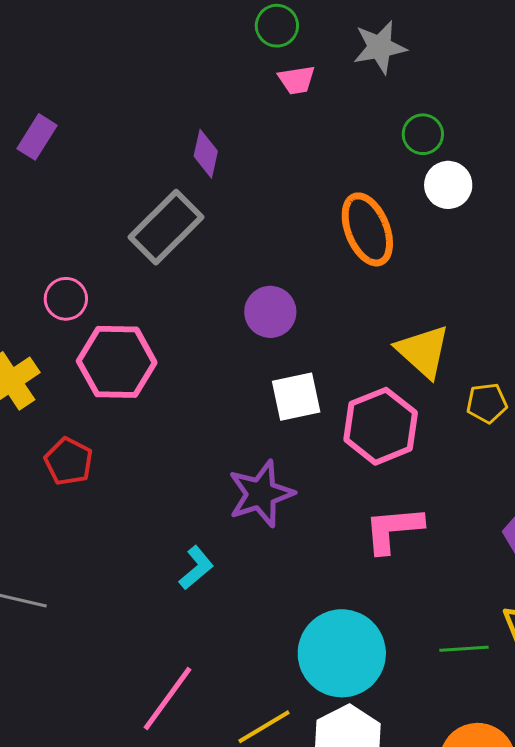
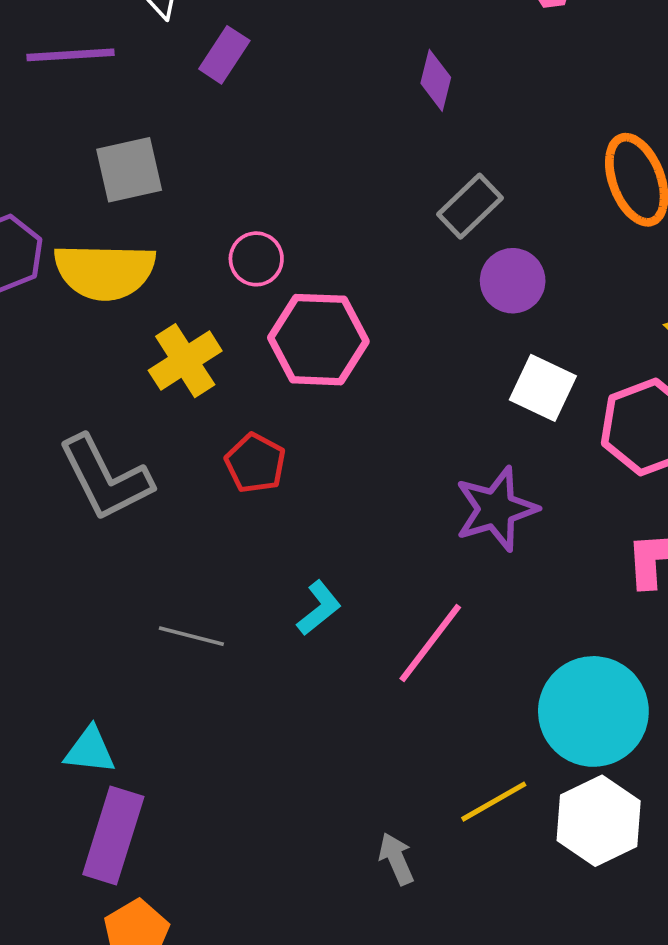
gray rectangle: (166, 227) -> (470, 206), moved, size x0.7
white square: (296, 397) -> (543, 388), turned 36
cyan L-shape: (196, 568) -> (319, 608), moved
pink line: (167, 698) -> (430, 643), moved

